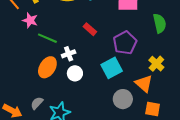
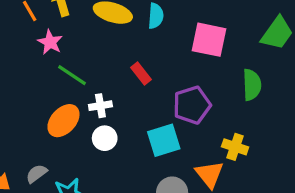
yellow cross: (156, 64) -> (235, 147), turned -35

